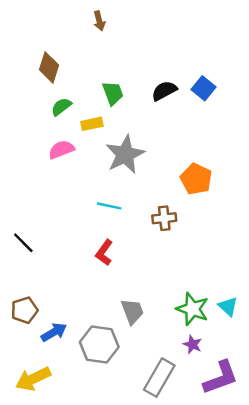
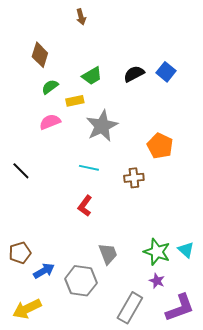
green trapezoid: (113, 93) -> (92, 76), turned 80
black line: (23, 243) -> (21, 171), moved

